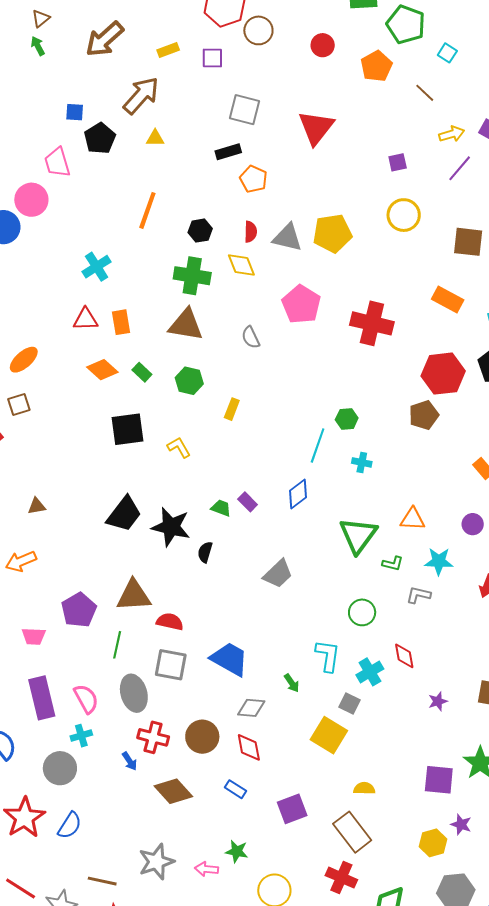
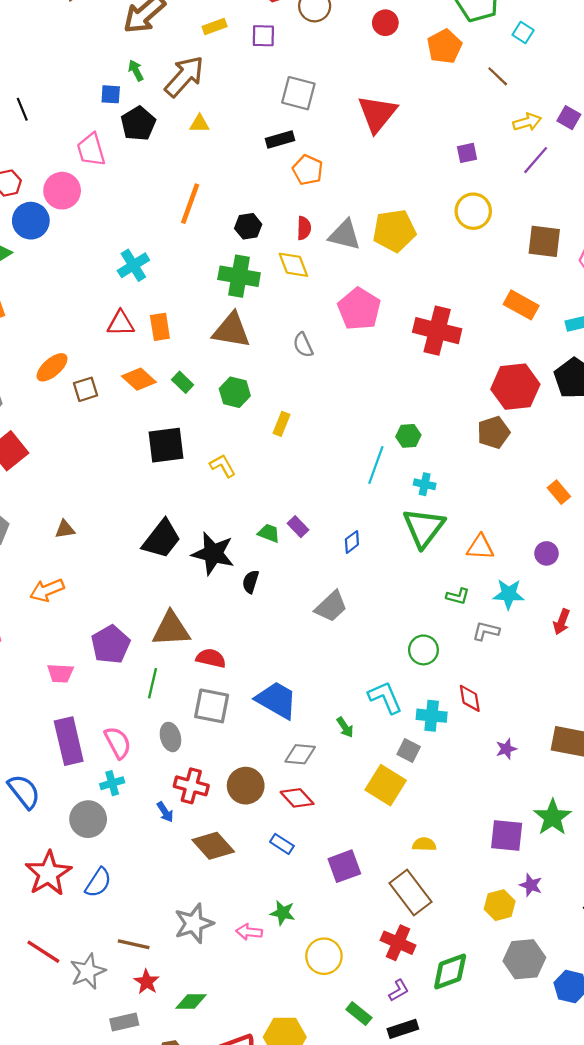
green arrow: (38, 46) -> (136, 70), moved
brown square: (19, 405) -> (86, 389), moved
blue diamond: (298, 494) -> (352, 542), moved, size x0.7
green triangle: (358, 535) -> (424, 528), moved
cyan L-shape: (328, 656) -> (385, 697), turned -32
cyan cross: (370, 672) -> (432, 716), turned 36
gray ellipse: (134, 693) -> (170, 737), size x0.7
red diamond: (249, 747) -> (297, 798), turned -32

